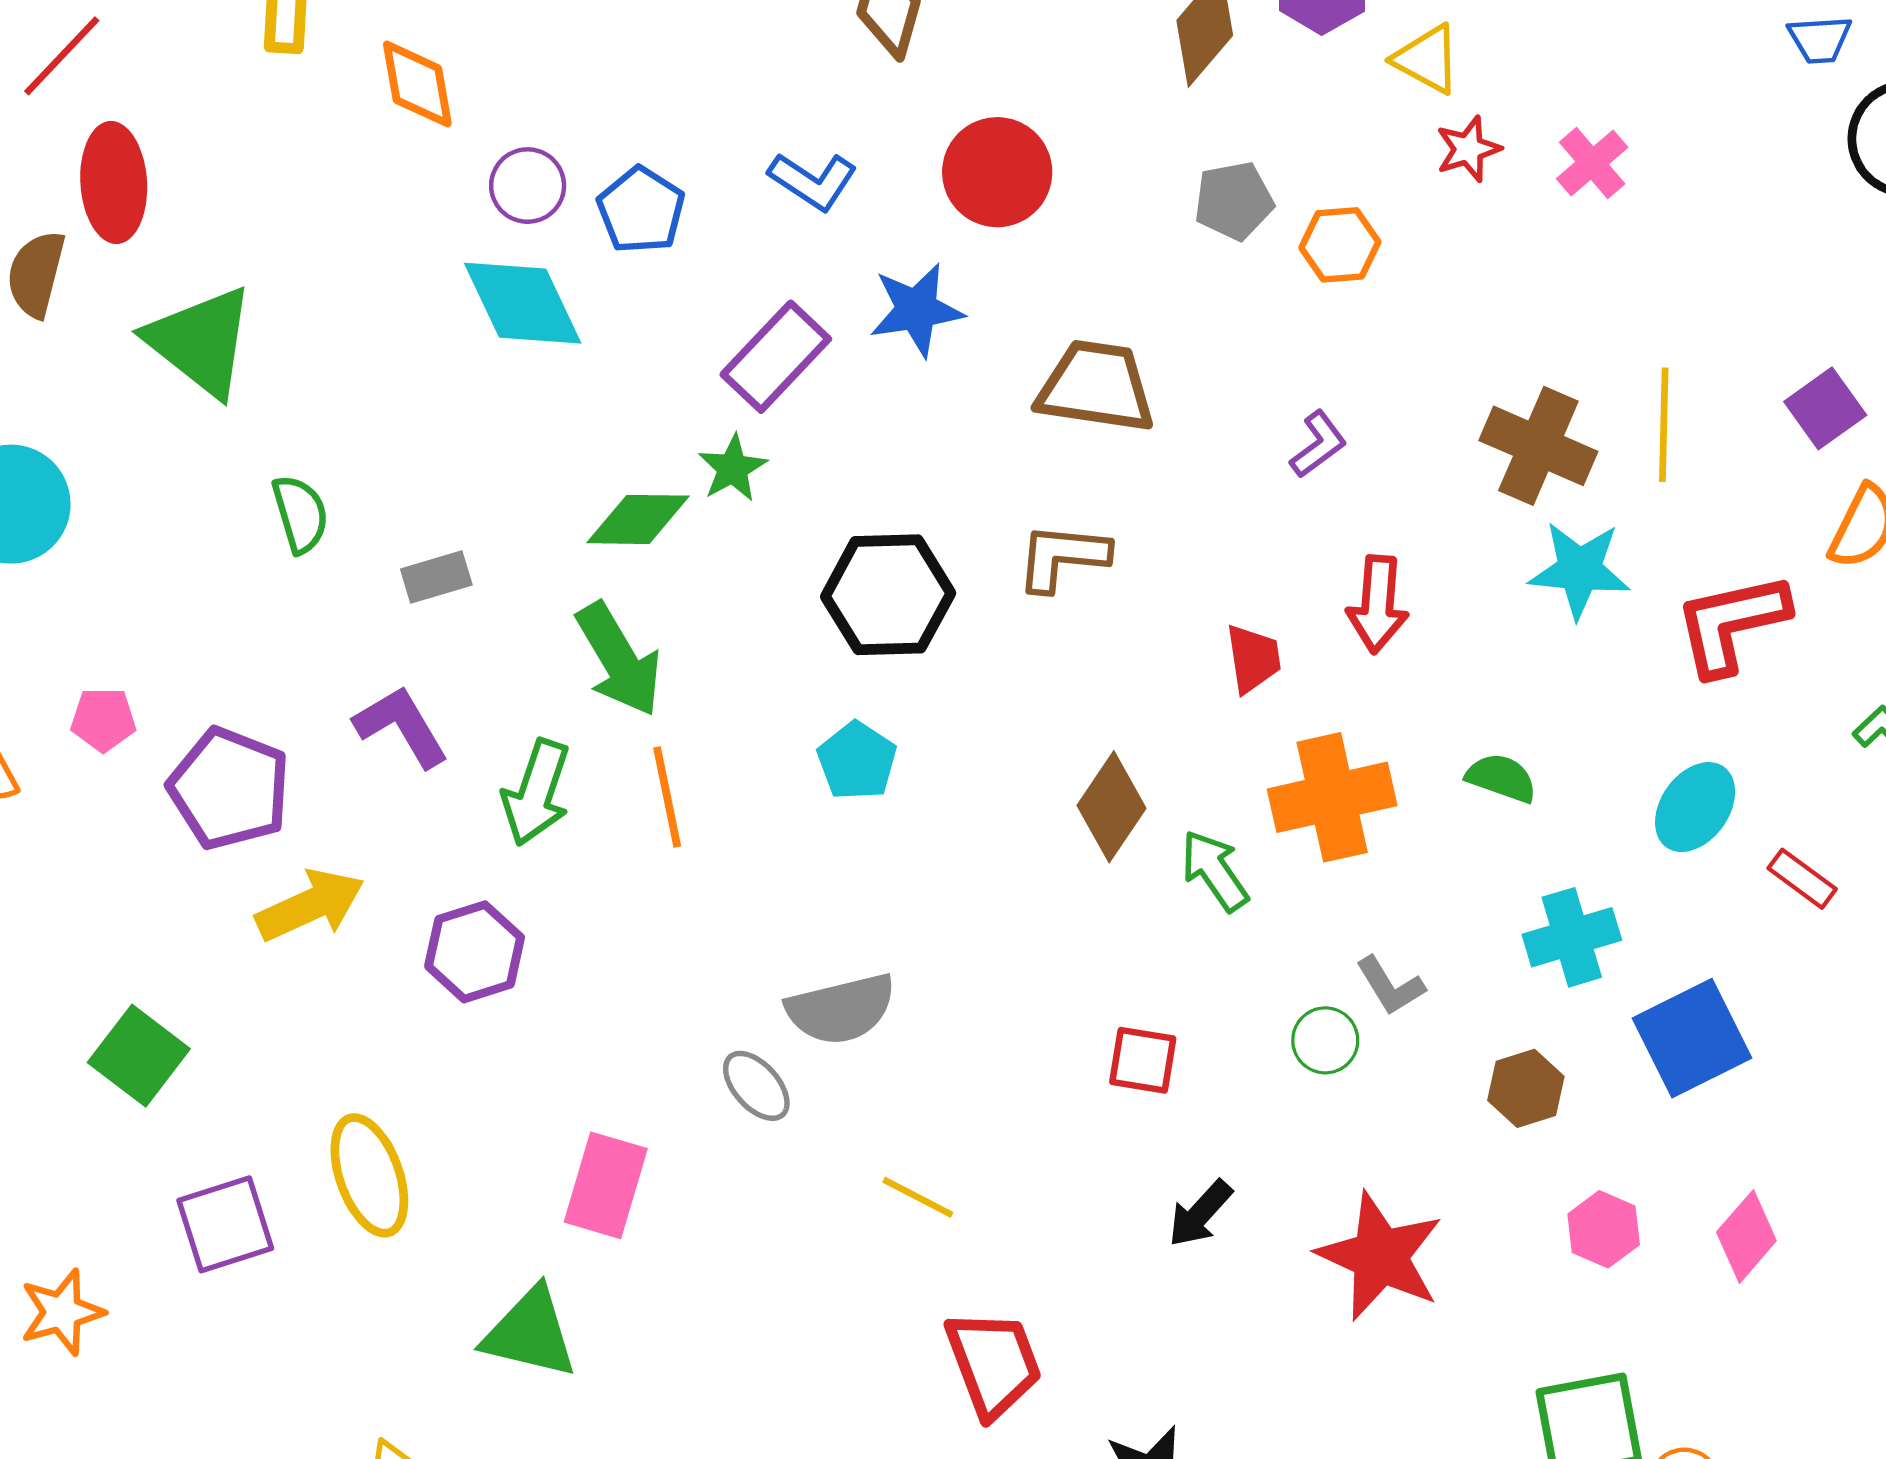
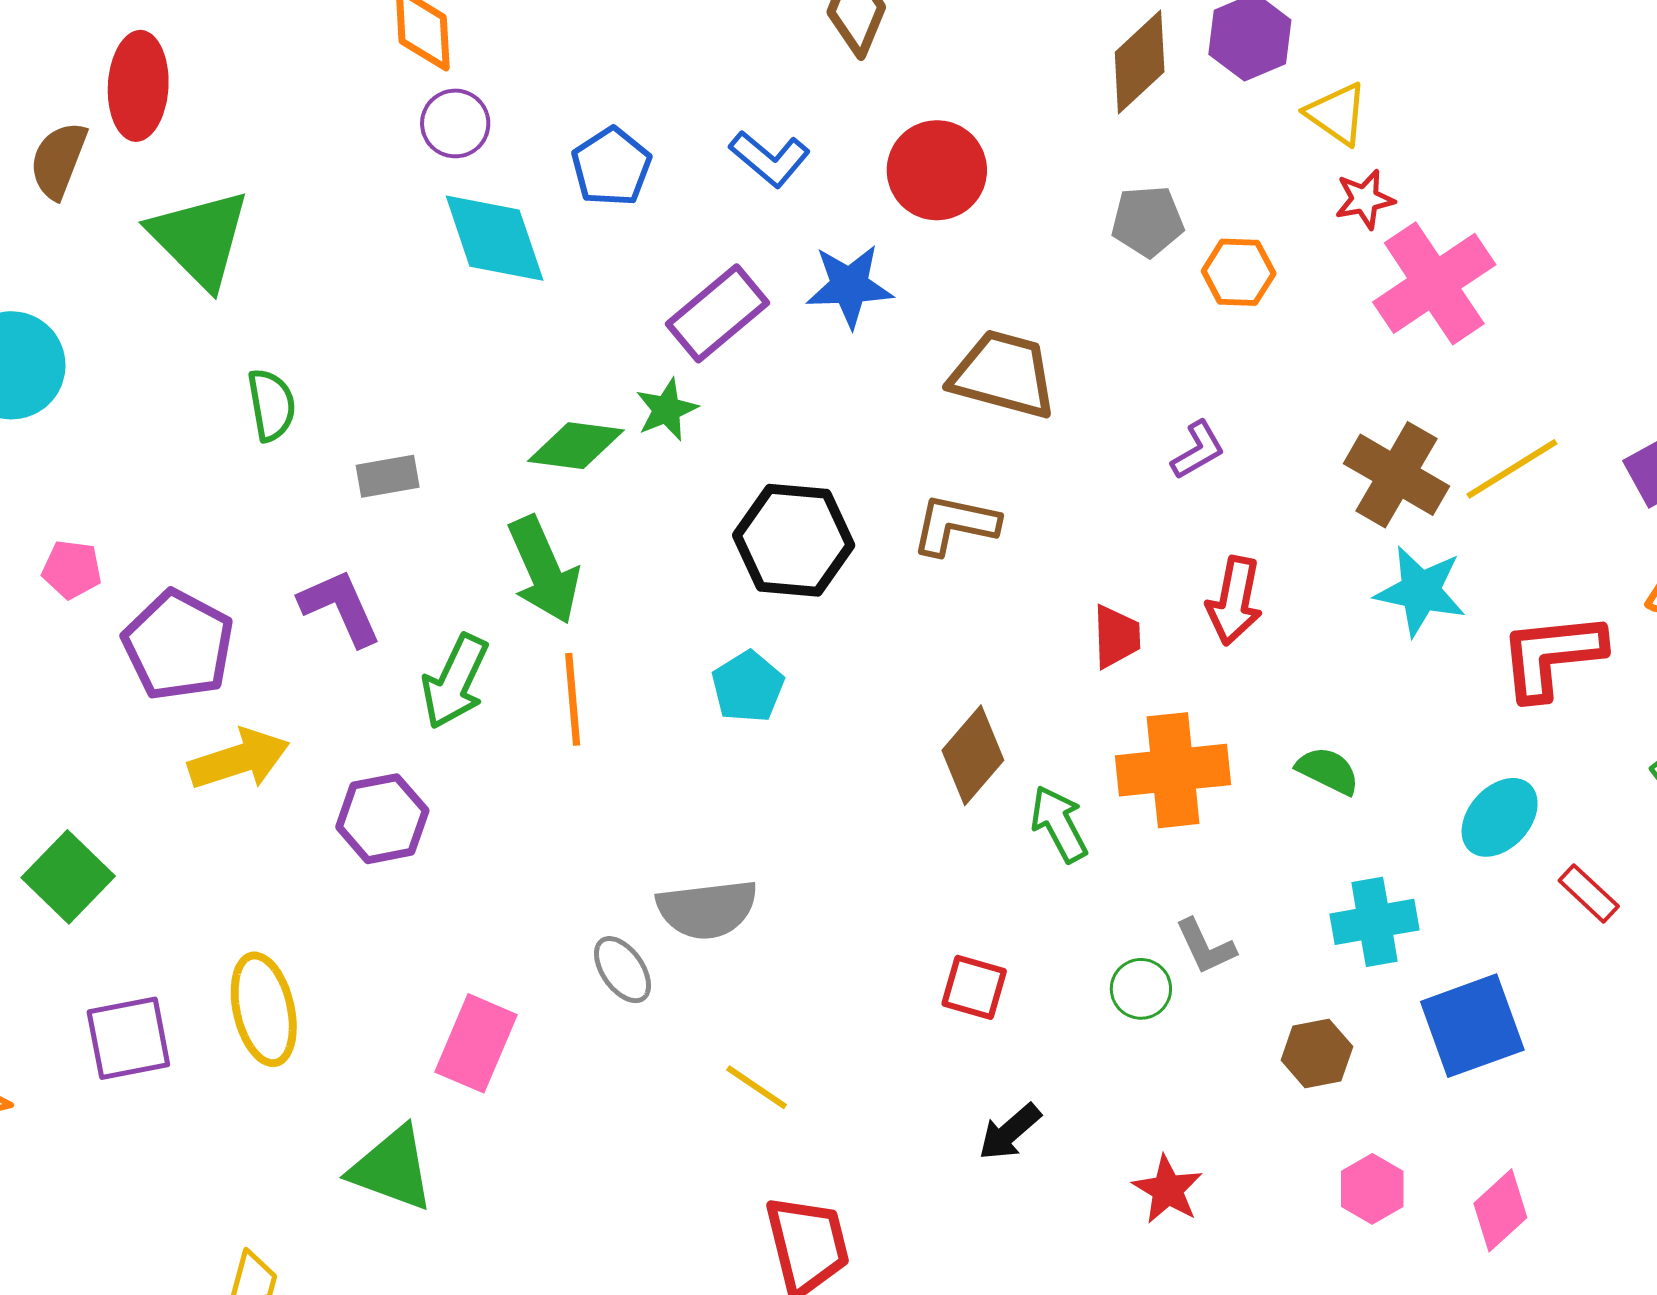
pink cross: (1592, 163) -> (1434, 283), moved, size x1.8
purple circle: (528, 186) -> (455, 123), moved
yellow line: (1664, 425) -> (1512, 469), turned 50
red star: (1380, 1256) -> (1168, 1190), size x0.6

